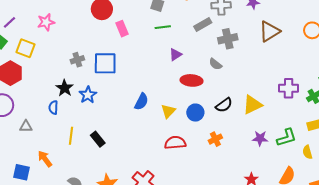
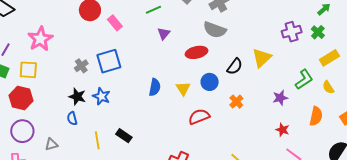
pink star: (46, 22) -> (40, 39), size x1.4
purple triangle: (175, 55) -> (164, 34), moved
gray semicircle: (215, 64) -> (215, 30), size x1.6
purple star: (260, 138) -> (280, 98), moved

